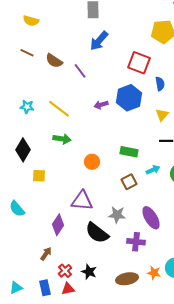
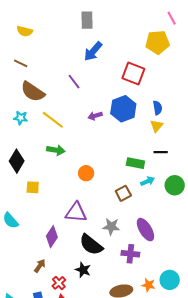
brown semicircle: (54, 61) -> (33, 92), moved, size x1.4
blue semicircle: (160, 84) -> (158, 108), moved
green rectangle: (129, 152) -> (135, 163), moved
black star: (89, 272) -> (83, 270), moved

